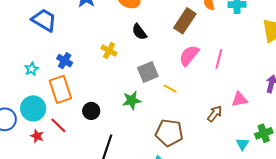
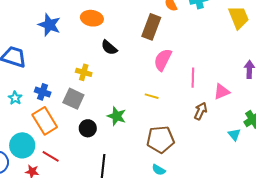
pink line: (219, 59) -> (193, 78), moved
cyan star: (32, 69) -> (15, 98), moved
gray square: (148, 72) -> (73, 99), moved, turned -30
green star: (132, 100) -> (117, 116), turned -30
black circle: (91, 111) -> (88, 128), moved

